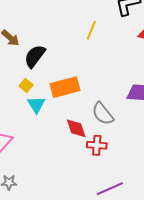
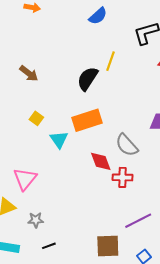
black semicircle: (35, 56) -> (88, 79), moved
yellow square: (26, 86) -> (36, 118), moved

